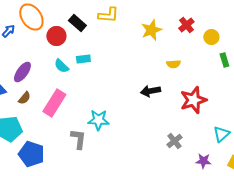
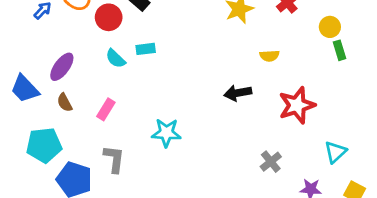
yellow circle: (211, 37) -> (330, 27), moved
brown semicircle: (24, 98) -> (65, 103), turned 112
pink rectangle: (54, 103) -> (106, 109), size x0.6
gray L-shape: (78, 139) -> (114, 159), moved

